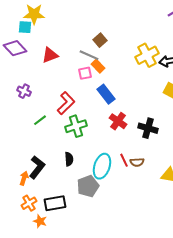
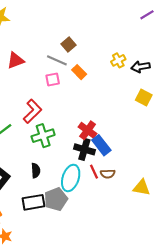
yellow cross: (147, 55) -> (118, 60), size x0.6
orange rectangle: (98, 66) -> (79, 72), moved
blue rectangle: (106, 94) -> (101, 145), moved
black cross: (148, 128) -> (84, 149), moved
black rectangle: (55, 203) -> (34, 202), moved

